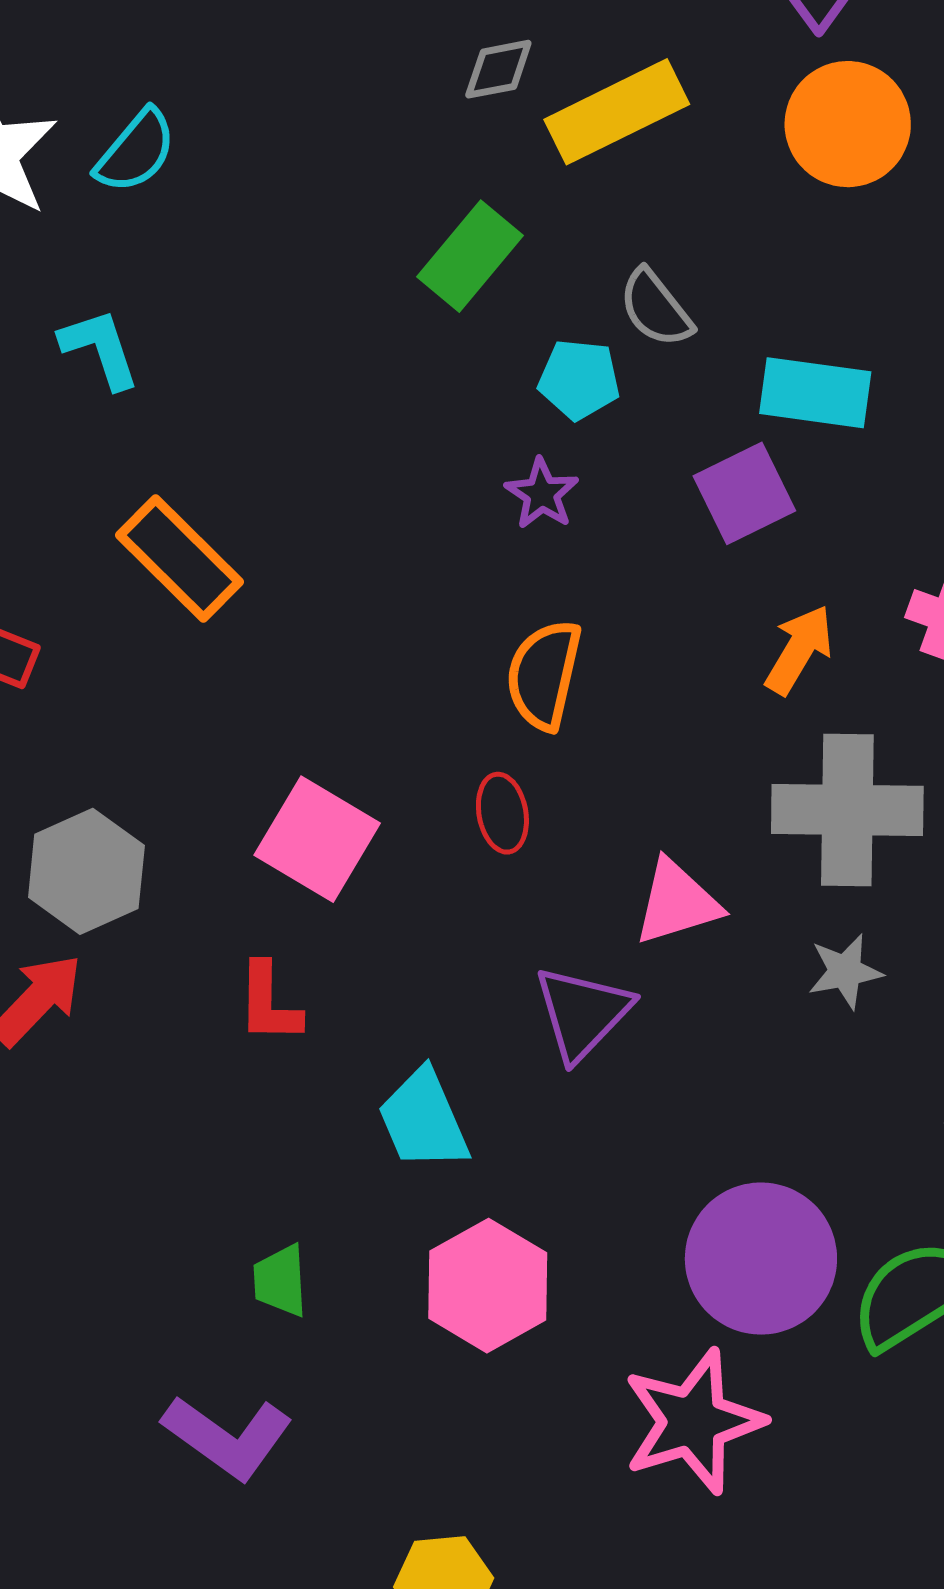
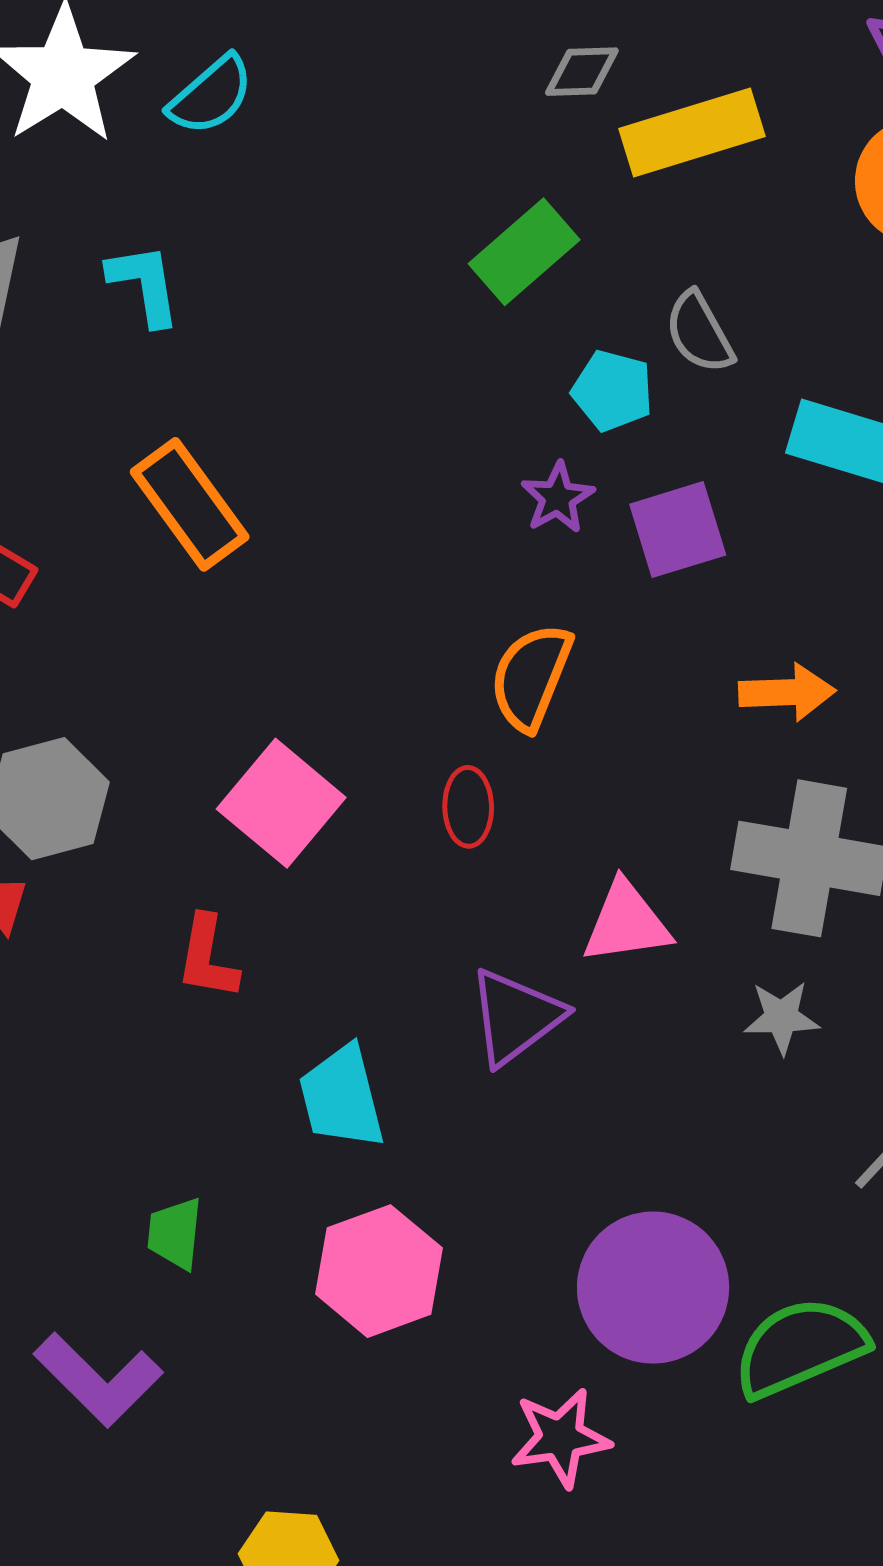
purple square: (744, 493) -> (678, 530), moved
orange arrow: (799, 650) -> (787, 692), turned 48
pink star: (693, 1421) -> (560, 1438), size x0.7

